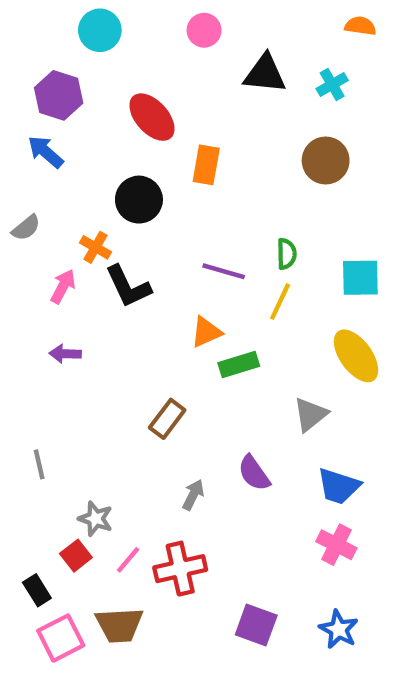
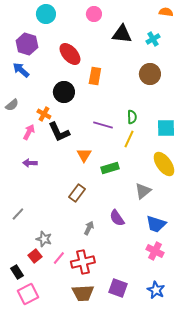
orange triangle: (206, 332) -> (84, 155), moved, turned -35
gray line: (39, 464) -> (18, 214), turned 56
brown trapezoid: (119, 625) -> (83, 293), moved

